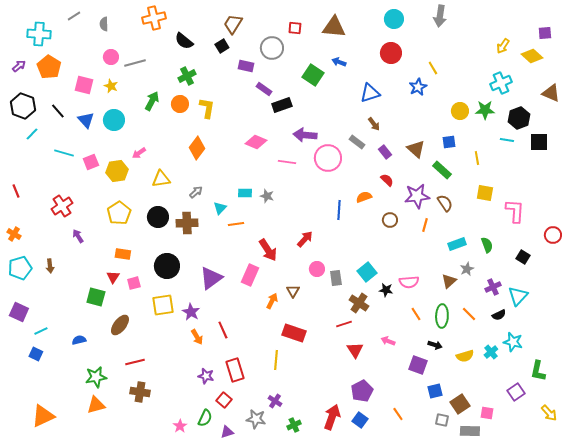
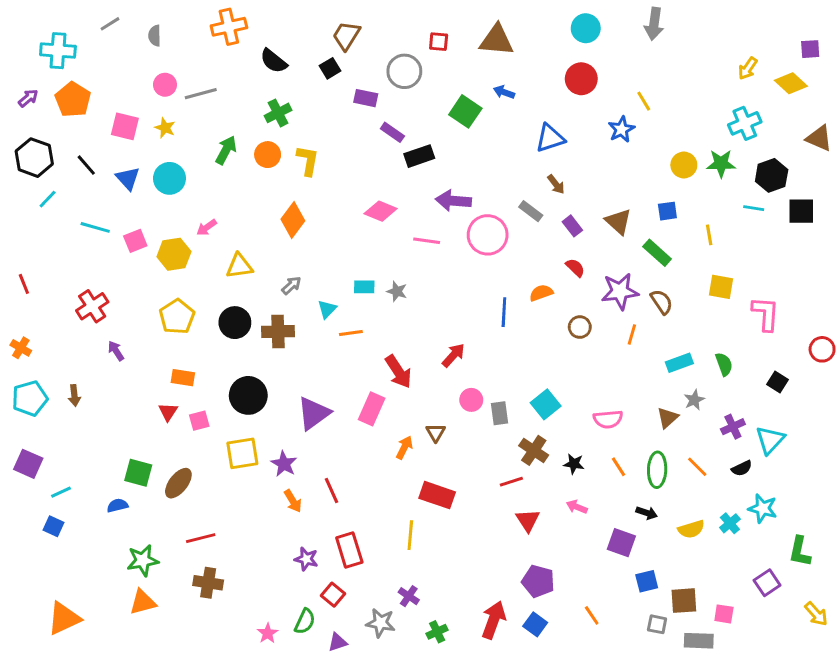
black star: (386, 290) -> (574, 464), moved
green square: (96, 297) -> (138, 473), moved
purple pentagon: (362, 391) -> (538, 581), turned -30
brown square: (460, 404) -> (684, 601), turned 30

